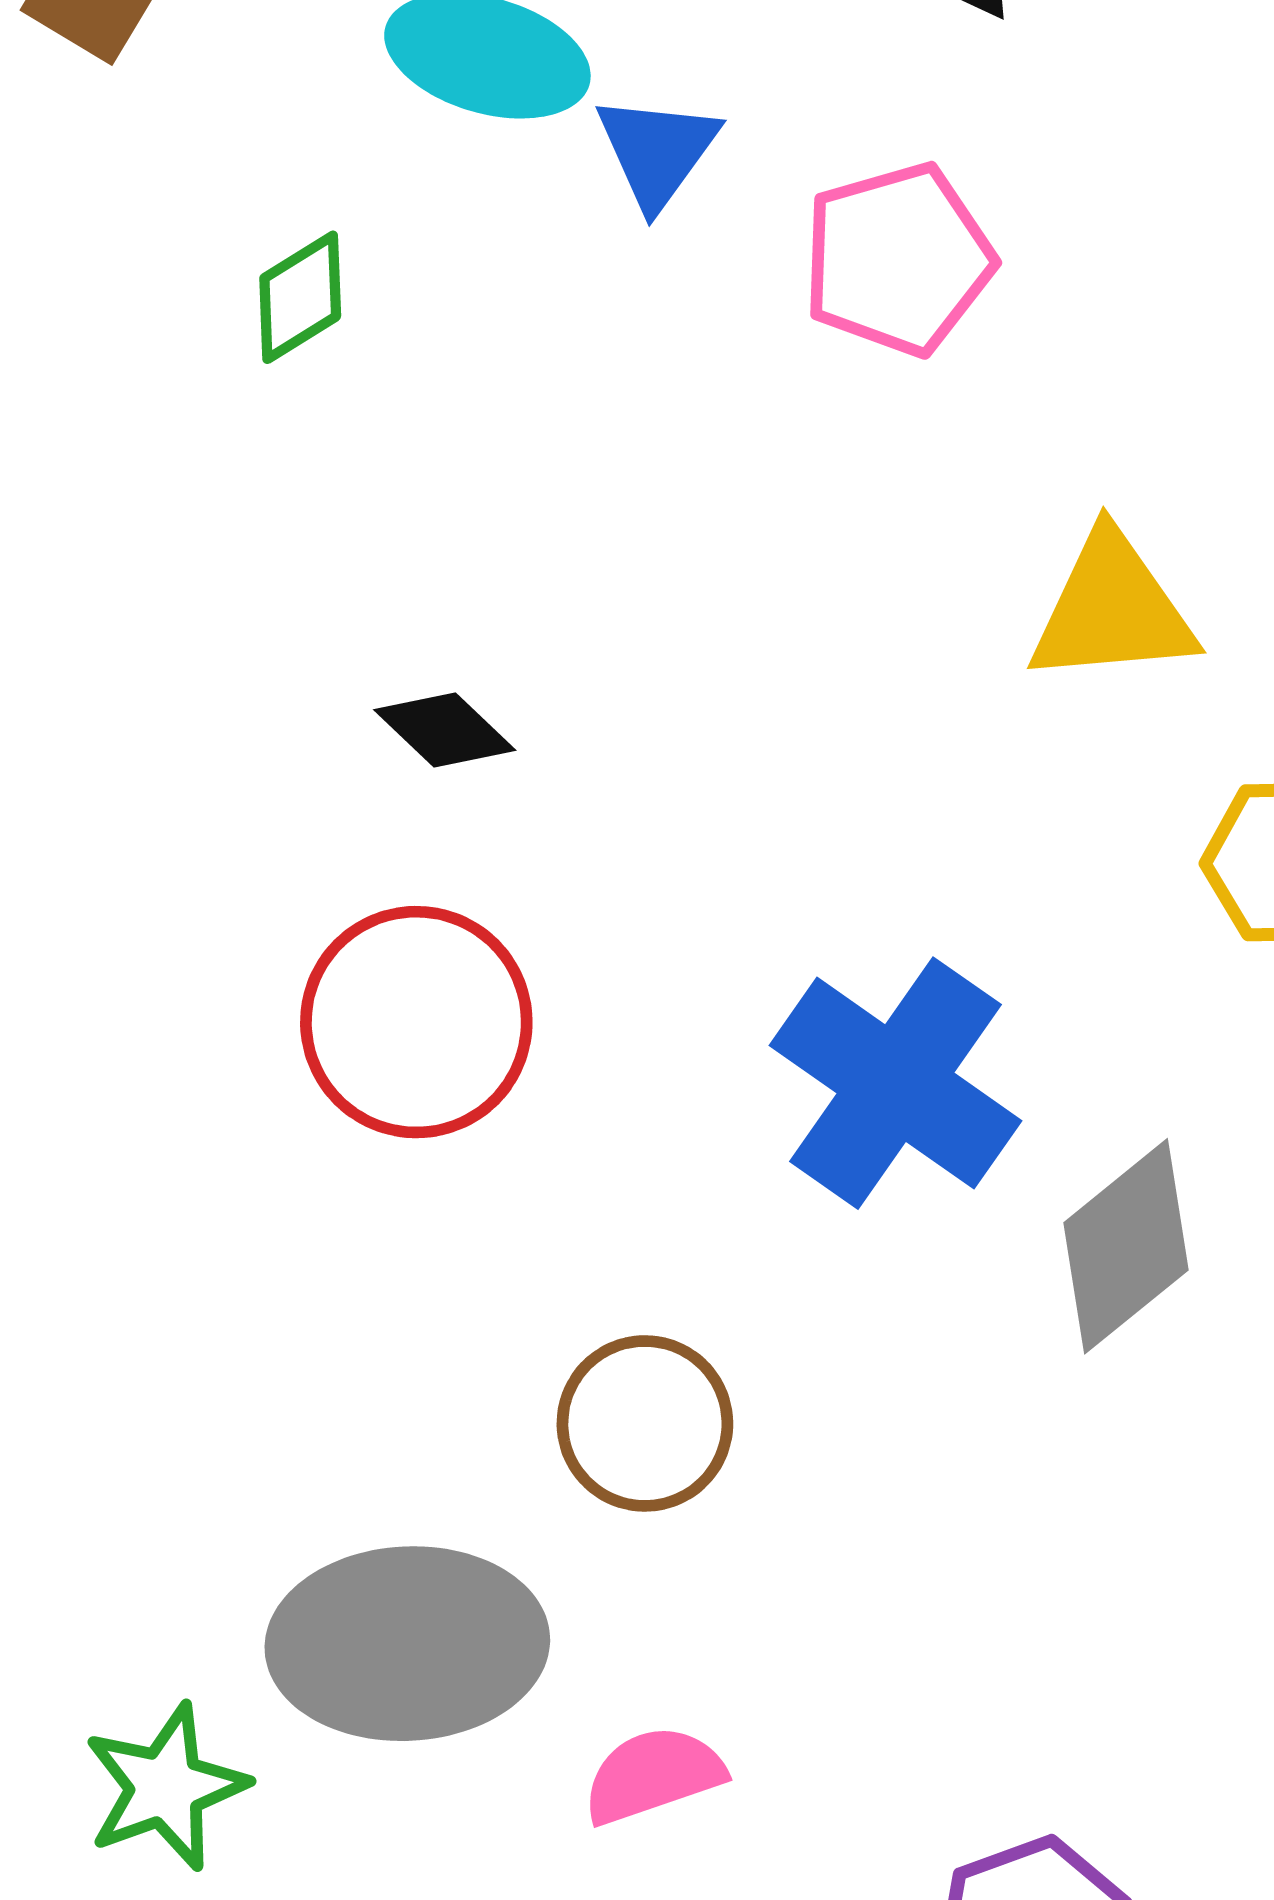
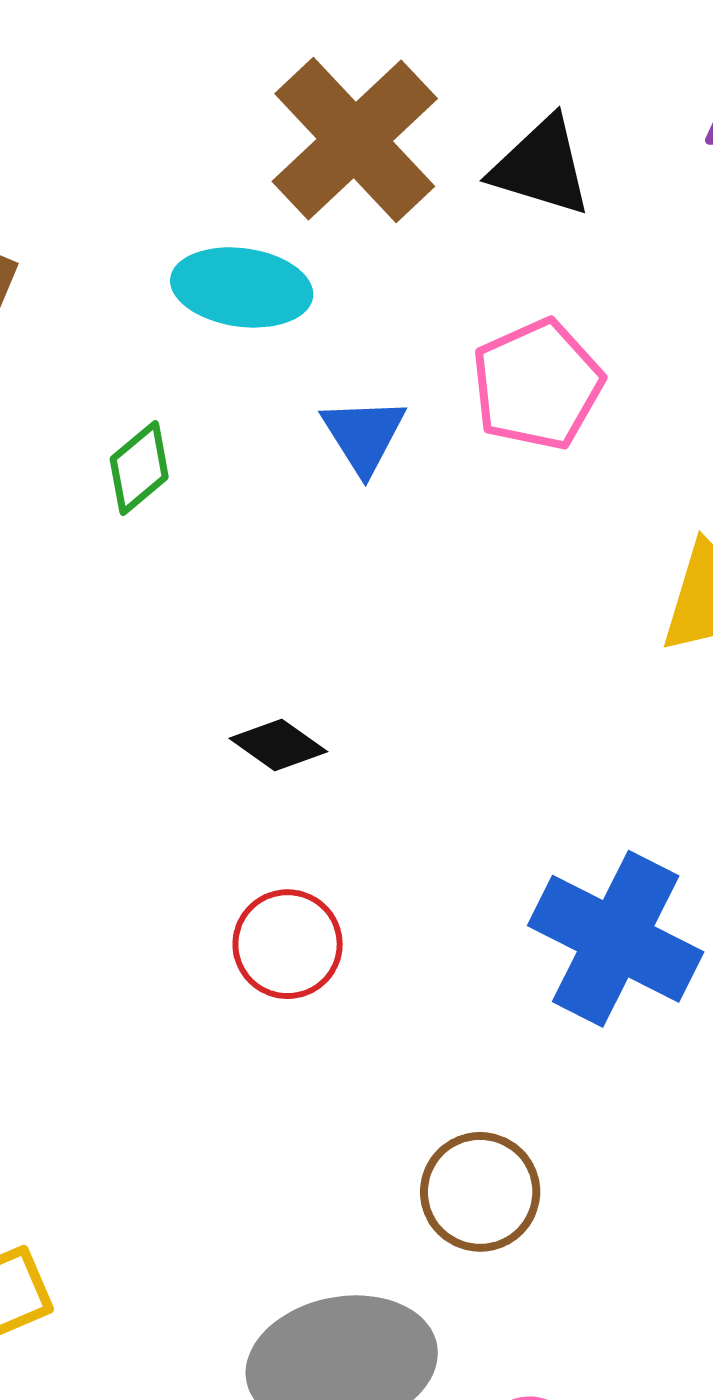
blue triangle: (657, 151) -> (364, 435), moved
red circle: (416, 1022) -> (288, 944), size x0.7

